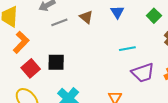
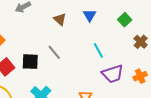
gray line: (59, 22) -> (54, 52), moved, turned 70
cyan line: (127, 49) -> (98, 50), turned 70

